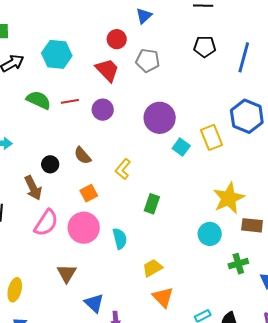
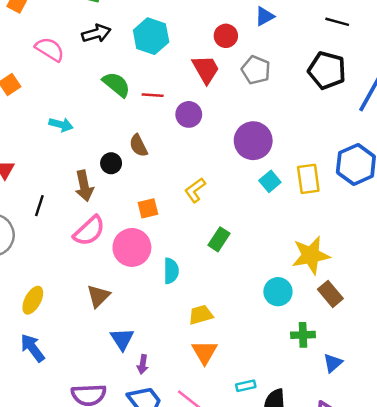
black pentagon: (205, 47) -> (327, 70), size x1.4
brown semicircle: (83, 156) -> (138, 146), moved
brown rectangle: (252, 225) -> (330, 294), turned 30

